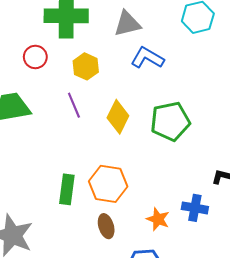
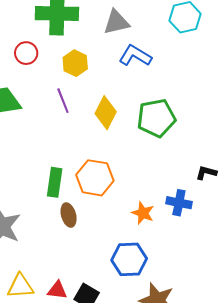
brown ellipse: (106, 226) -> (69, 215), moved

